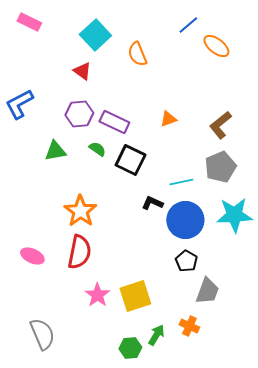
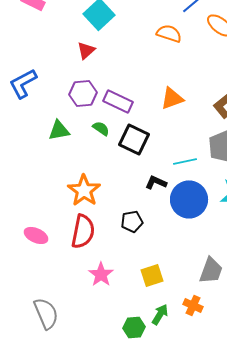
orange semicircle: (137, 54) -> (169, 33), moved, turned 130
red triangle: (82, 71) -> (86, 50), turned 42
orange triangle: (168, 119) -> (172, 98), size x1.4
black pentagon: (186, 261) -> (132, 221), moved, turned 30
yellow square: (135, 296) -> (152, 275), moved, size x0.7

